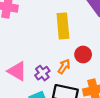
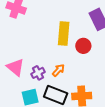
red circle: (83, 55) -> (83, 46), moved

